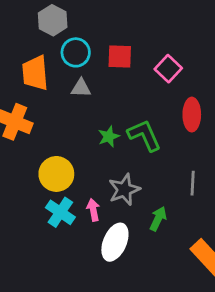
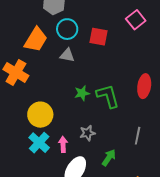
pink square: (168, 69) -> (136, 20), moved
orange trapezoid: (35, 73) -> (36, 40), turned -152
gray star: (124, 190) -> (88, 133), size x0.7

